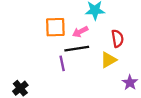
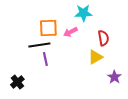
black line: (77, 49) -> (39, 45), moved
purple line: (62, 63) -> (45, 59), moved

